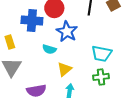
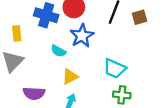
green cross: (101, 77) -> (122, 95), moved

